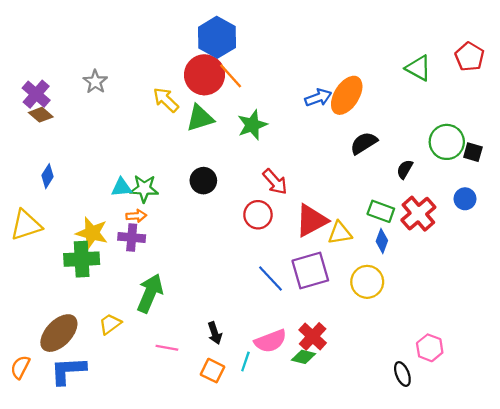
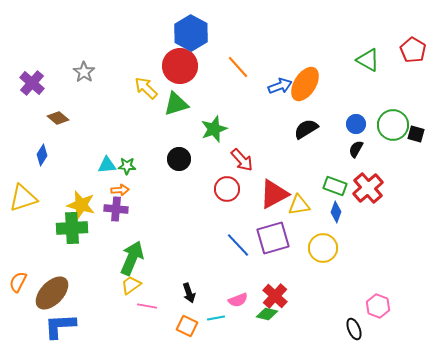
orange line: (231, 76) -> (238, 67), moved
brown diamond: (41, 115) -> (58, 118), moved
green star: (252, 125) -> (214, 129), moved
black semicircle: (364, 143) -> (306, 129), moved
green star: (144, 189) -> (127, 166), size x0.7
blue circle: (465, 199) -> (356, 124), moved
yellow trapezoid: (110, 324) -> (131, 285), moved
pink semicircle: (270, 341) -> (238, 300), size x0.7
cyan line: (245, 361) -> (216, 318), turned 60
orange semicircle: (20, 367) -> (18, 282), moved

